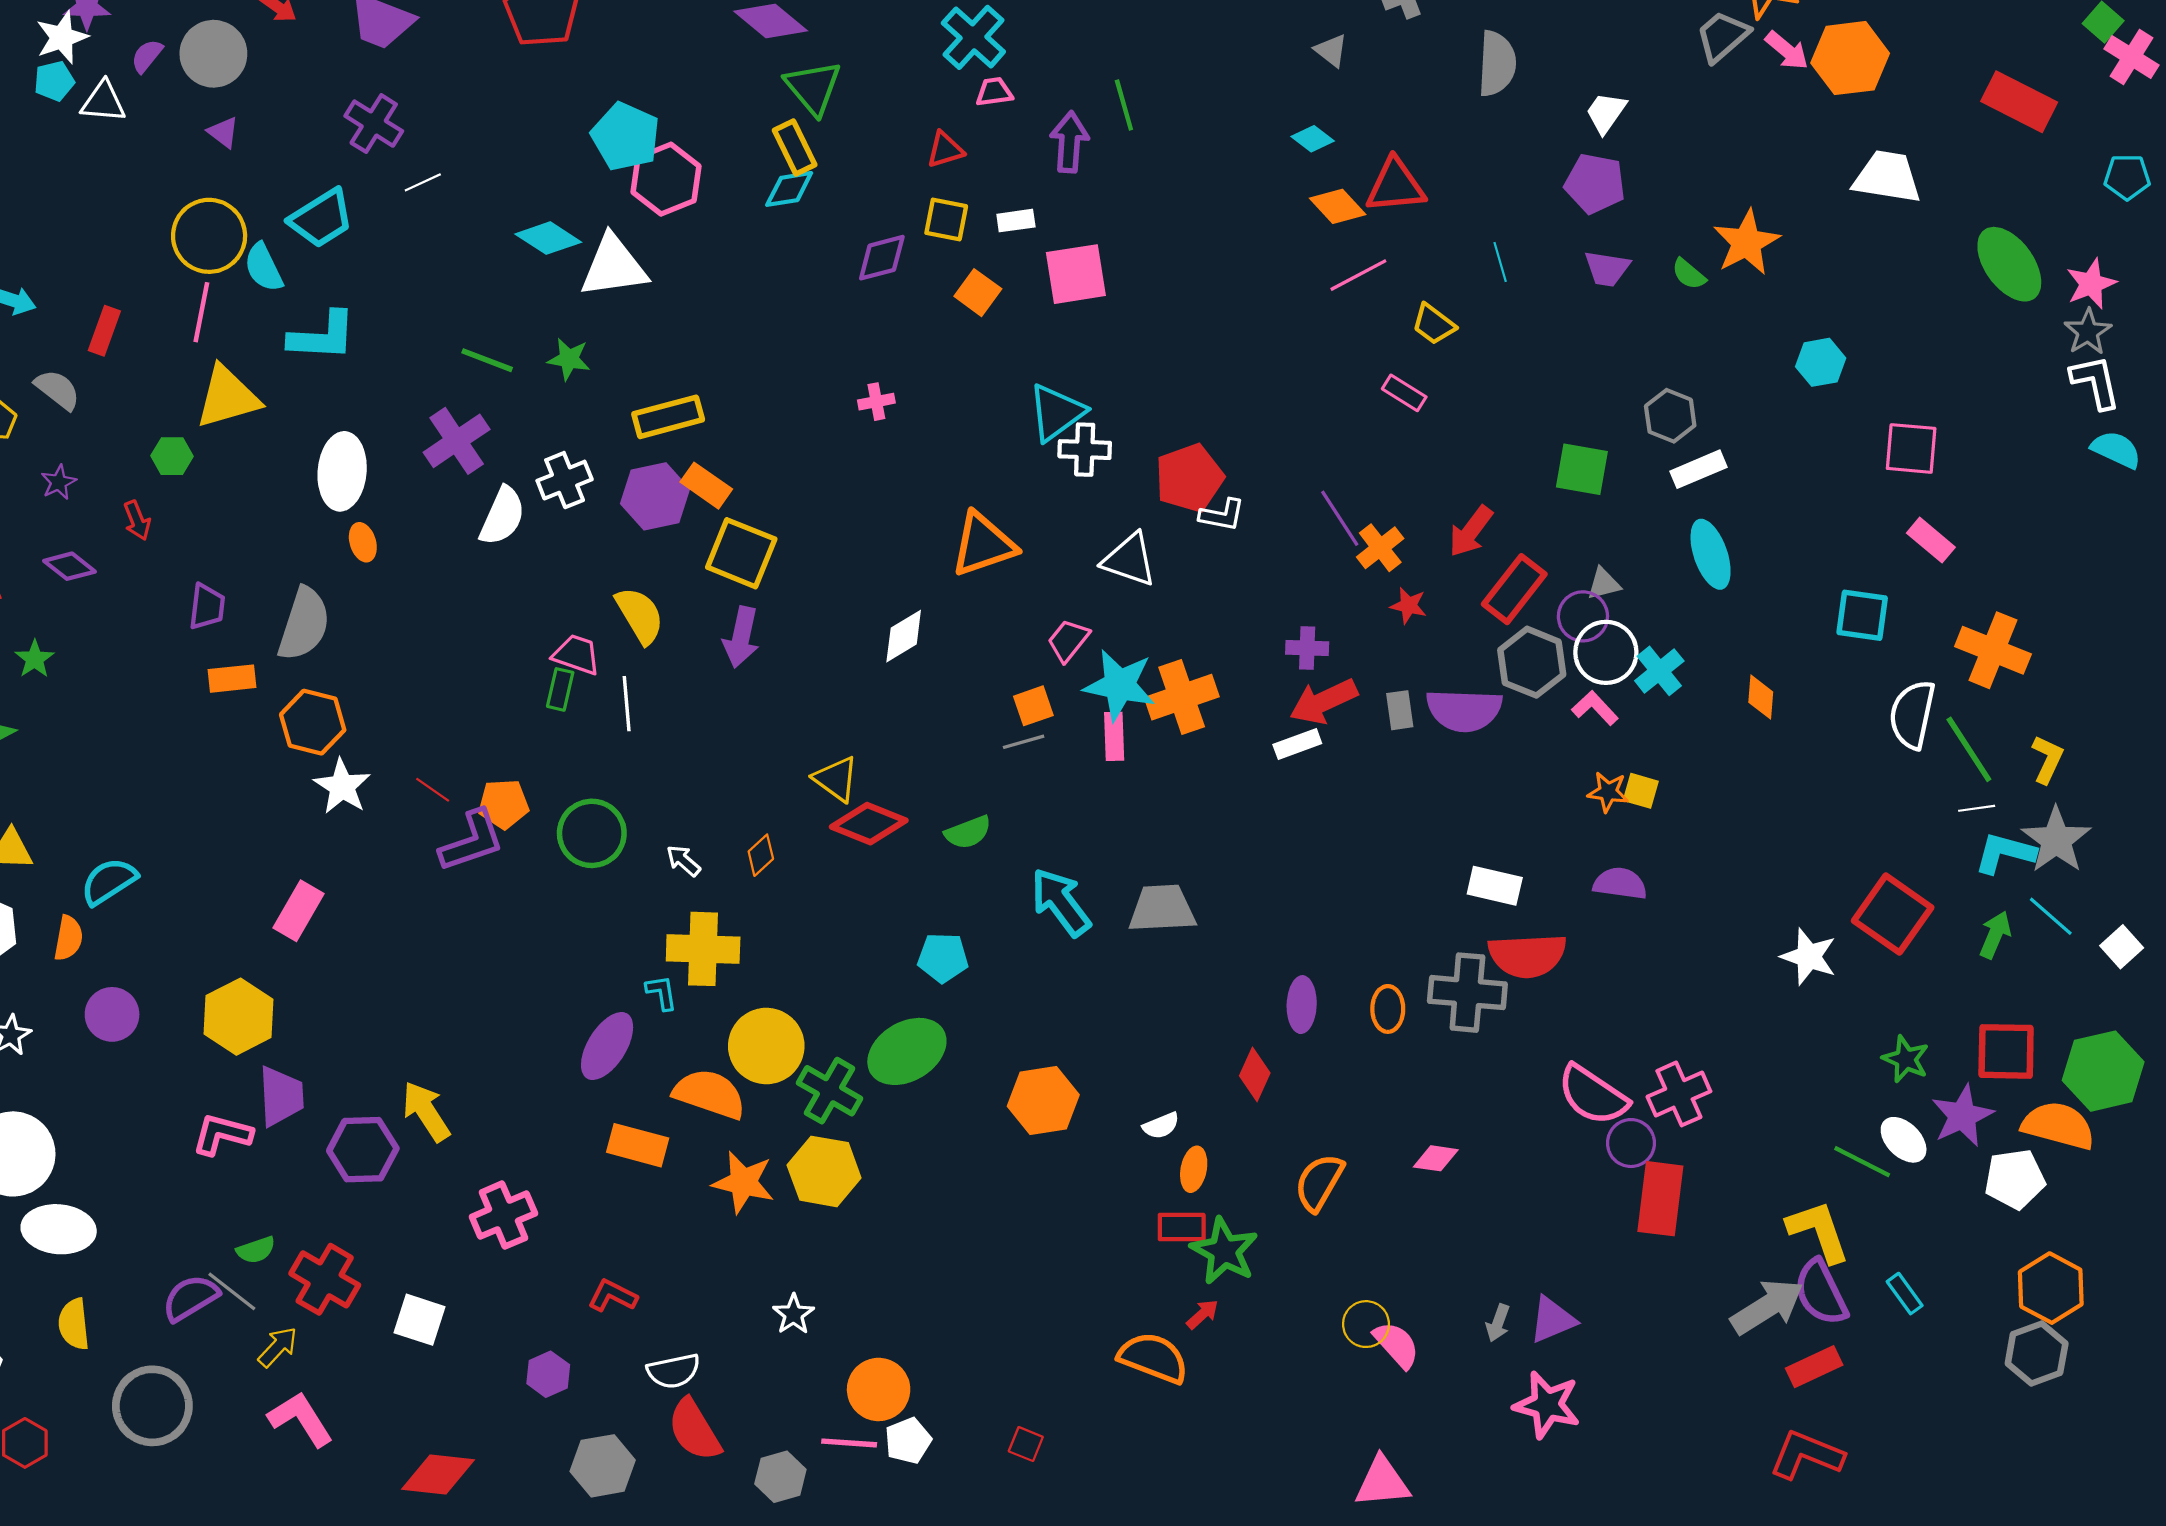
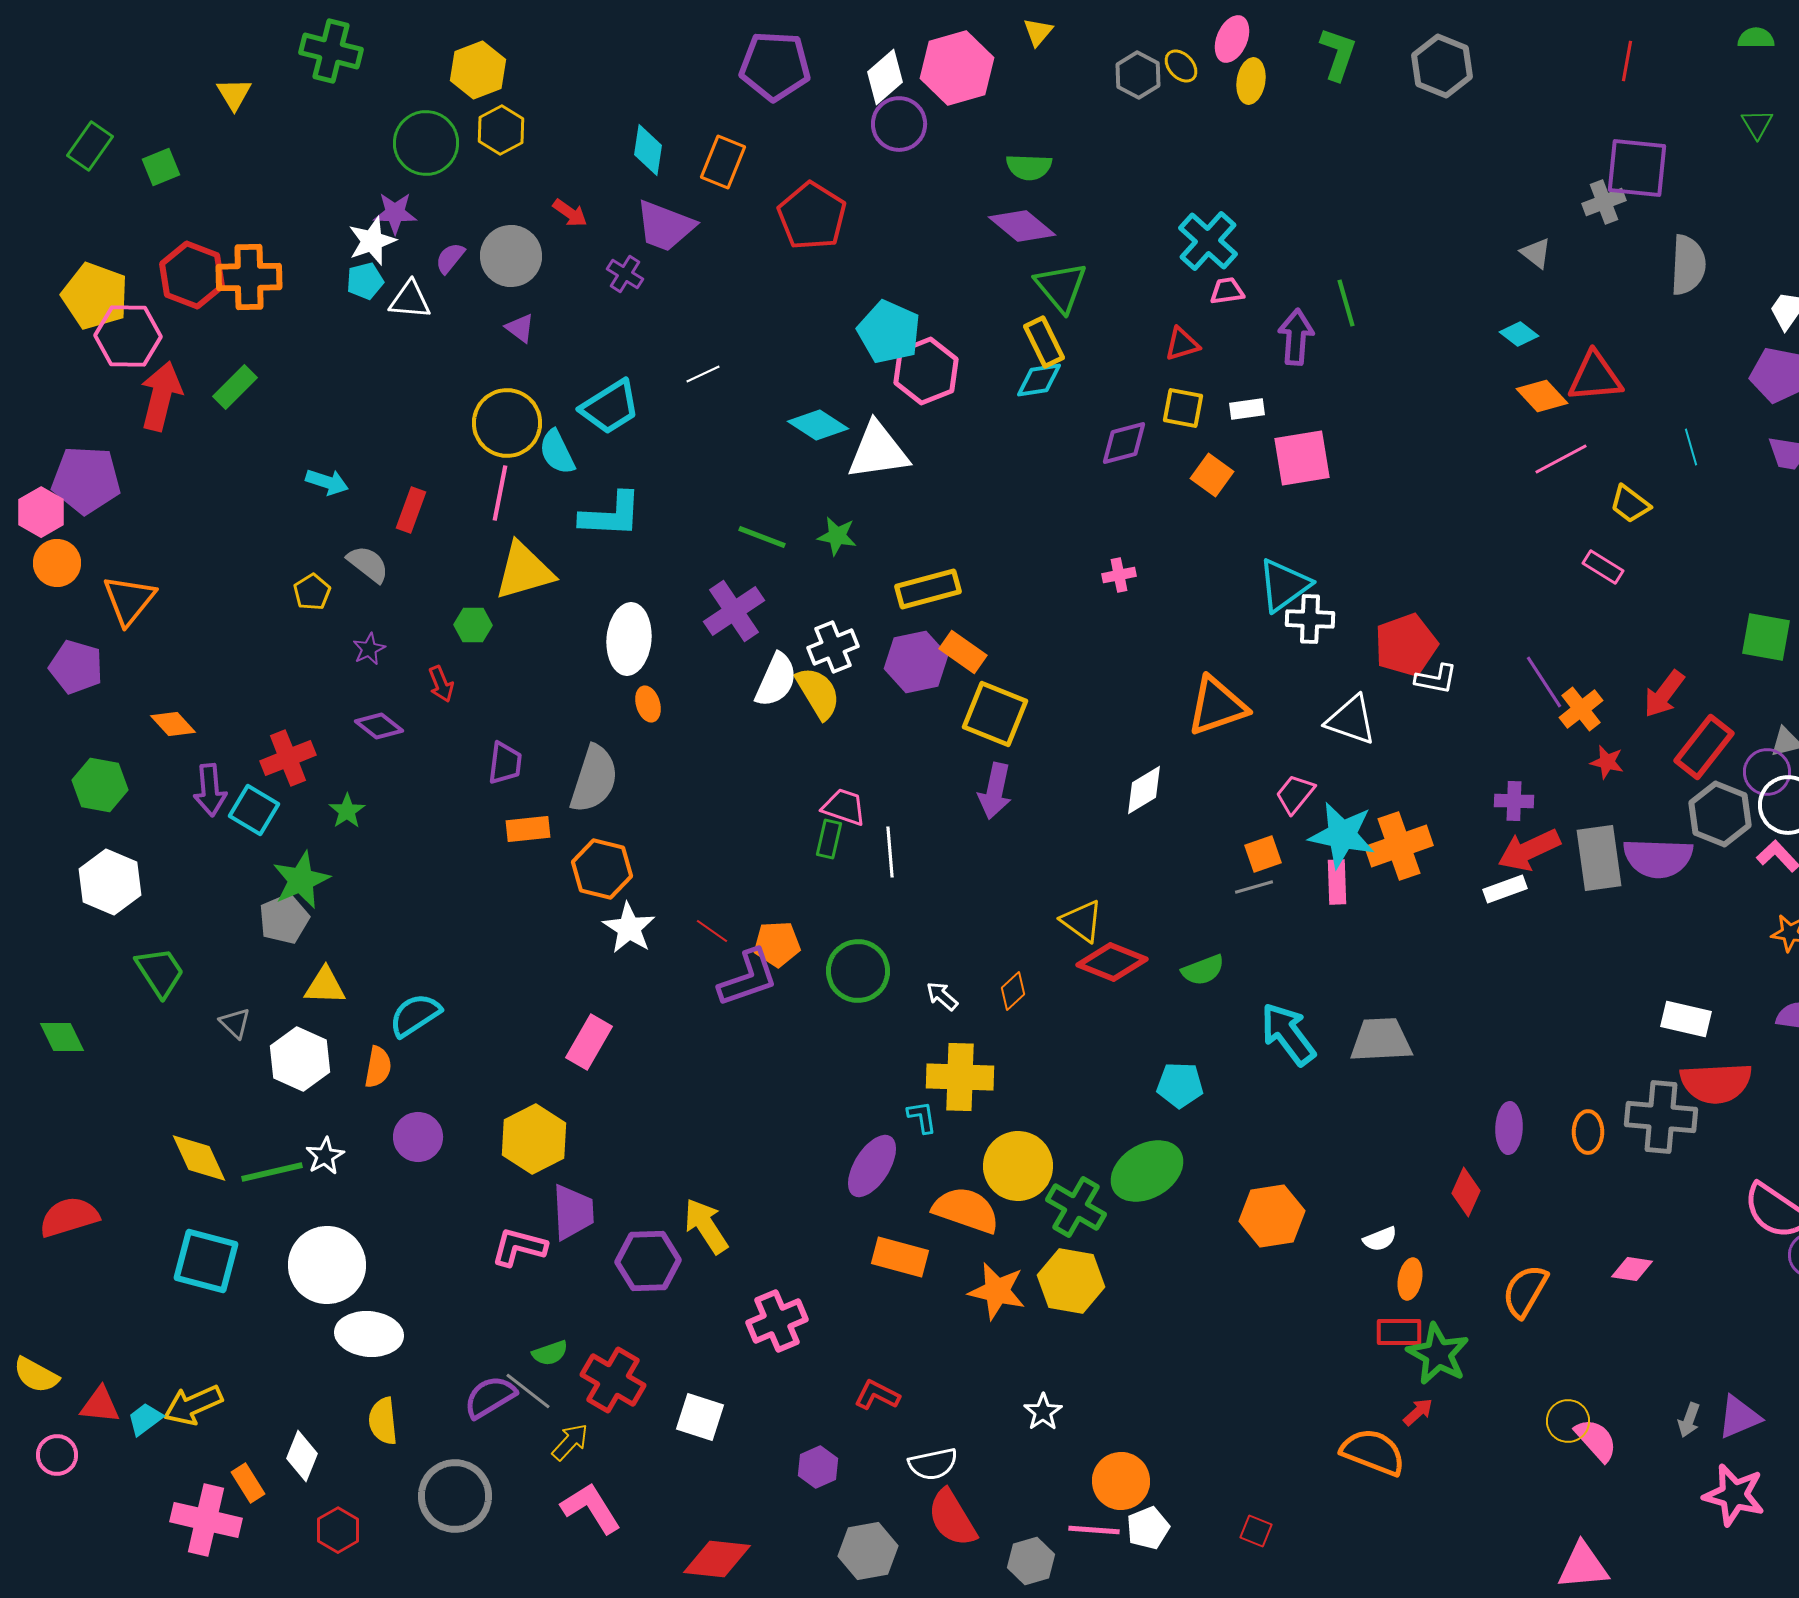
purple cross: (374, 124) -> (625, 274), moved, size x0.7
yellow semicircle: (640, 615) -> (818, 693), moved
gray rectangle: (1400, 710) -> (1599, 858), size x1.8

